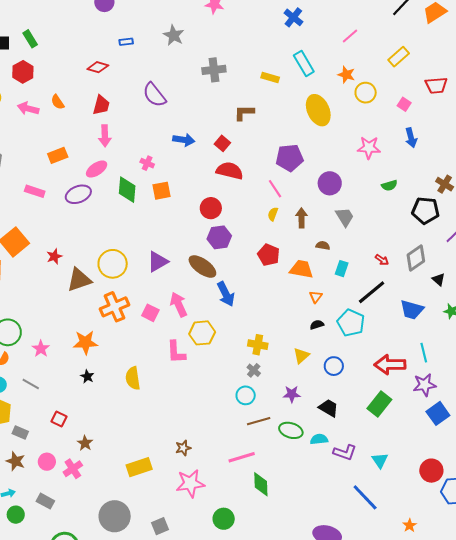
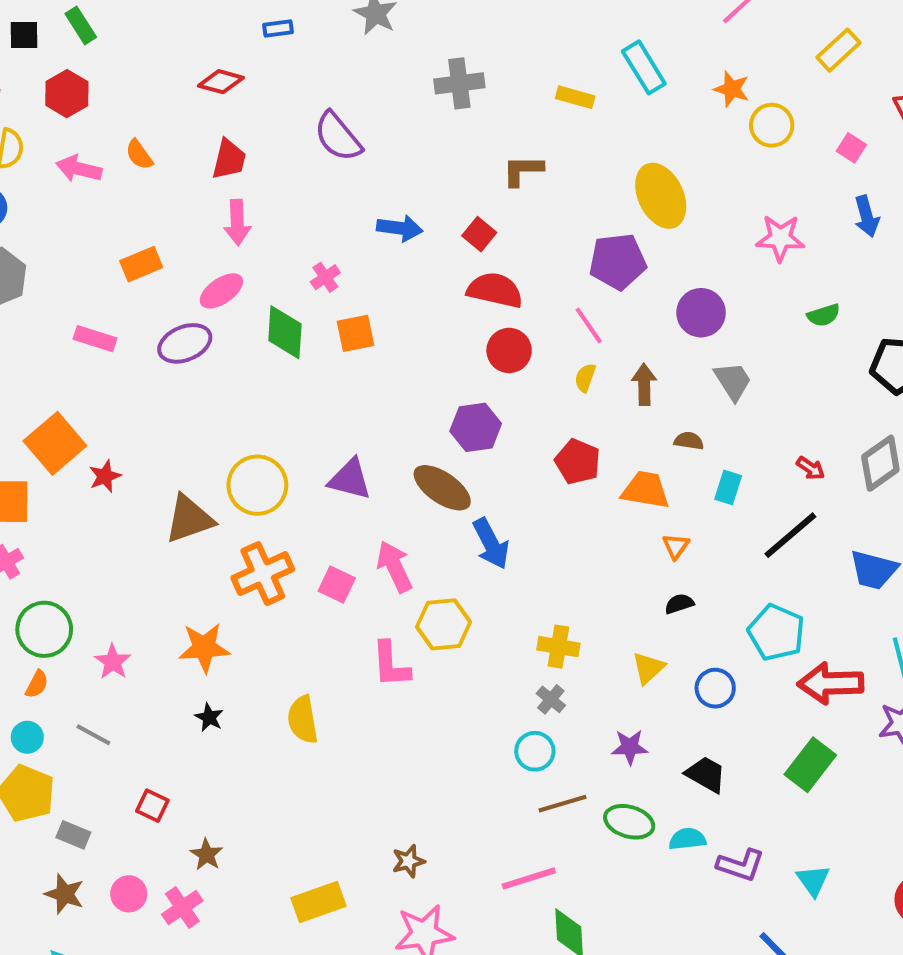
yellow ellipse: (318, 110) -> (661, 196), moved
pink cross: (147, 163) -> (325, 277), turned 32
red circle: (211, 208) -> (509, 350), moved
red star: (54, 256) -> (105, 476), moved
purple triangle: (158, 262) -> (350, 479), turned 45
cyan pentagon: (351, 323) -> (776, 632), moved

